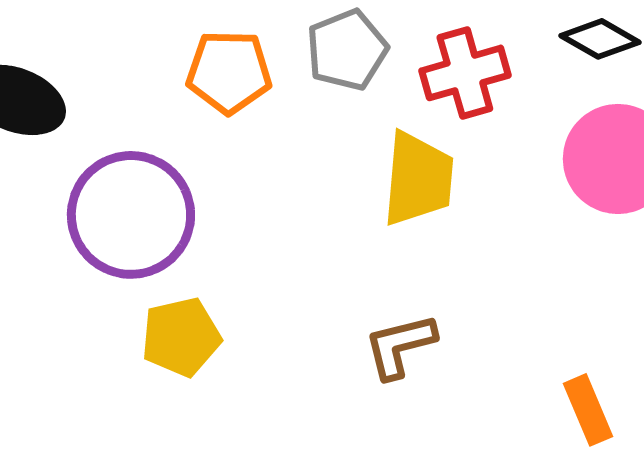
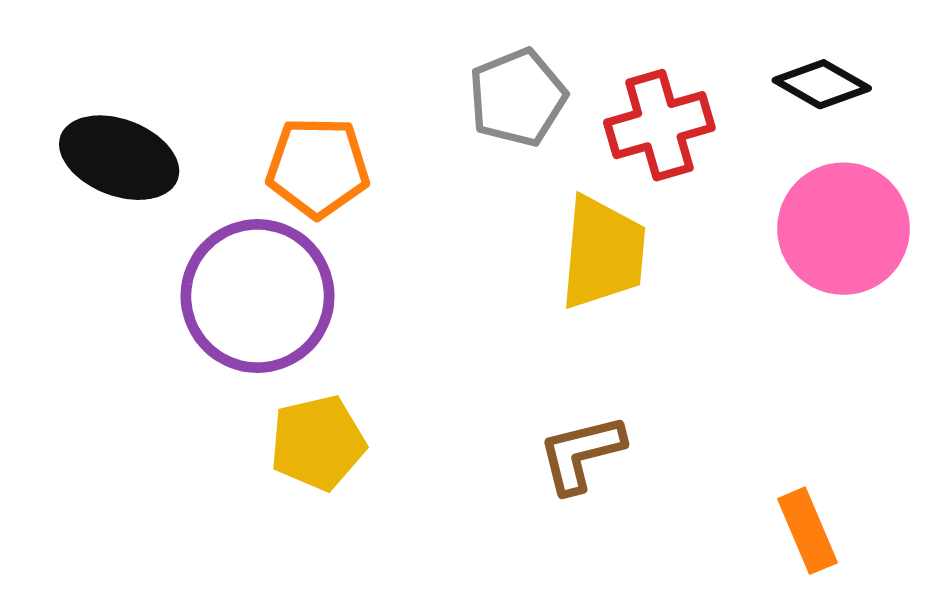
orange pentagon: (229, 72) -> (318, 167), moved

